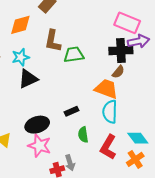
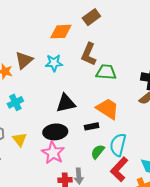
black triangle: (28, 79) -> (66, 103), moved
orange trapezoid: (106, 89) -> (107, 109), moved
cyan semicircle: (110, 112) -> (118, 145), moved
green semicircle: (83, 135) -> (98, 152), turned 35

